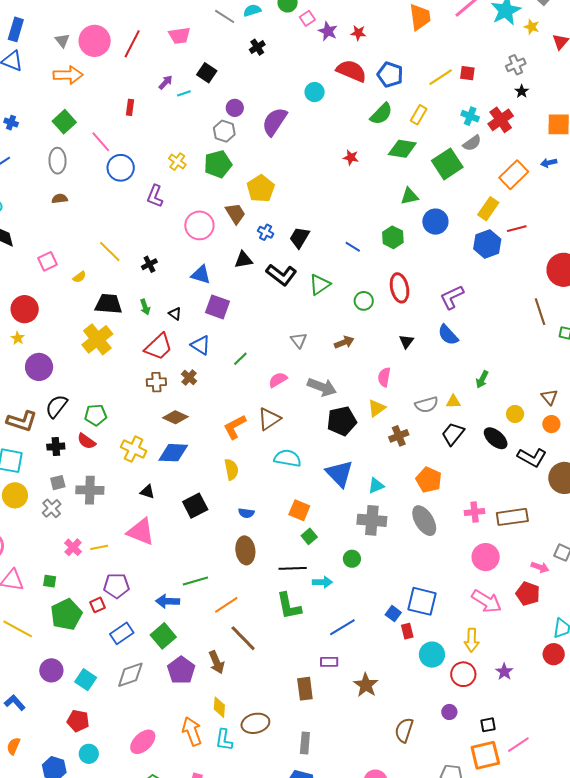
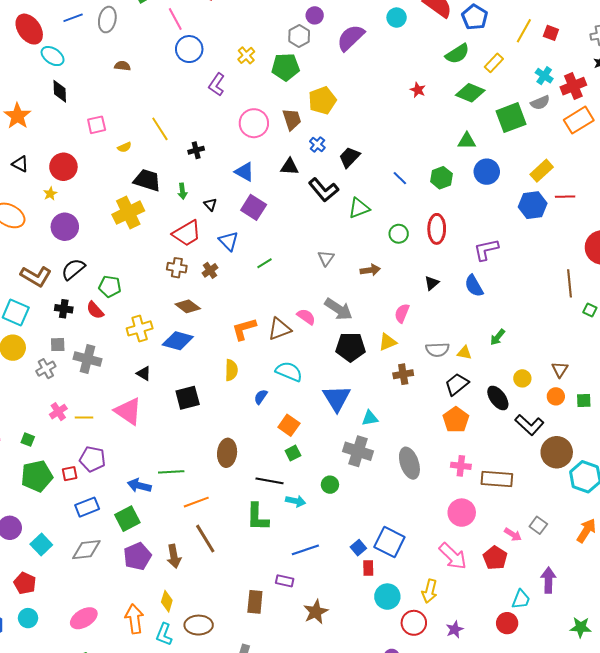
yellow line: (441, 77) -> (524, 31), turned -40
gray ellipse: (57, 161) -> (107, 20), moved
orange rectangle: (514, 175) -> (579, 120), moved
pink semicircle: (278, 380) -> (306, 317), moved, turned 54
yellow cross: (134, 449) -> (140, 328), turned 35
orange pentagon: (429, 480) -> (456, 420), moved
blue semicircle: (246, 513) -> (261, 397), moved, turned 105

